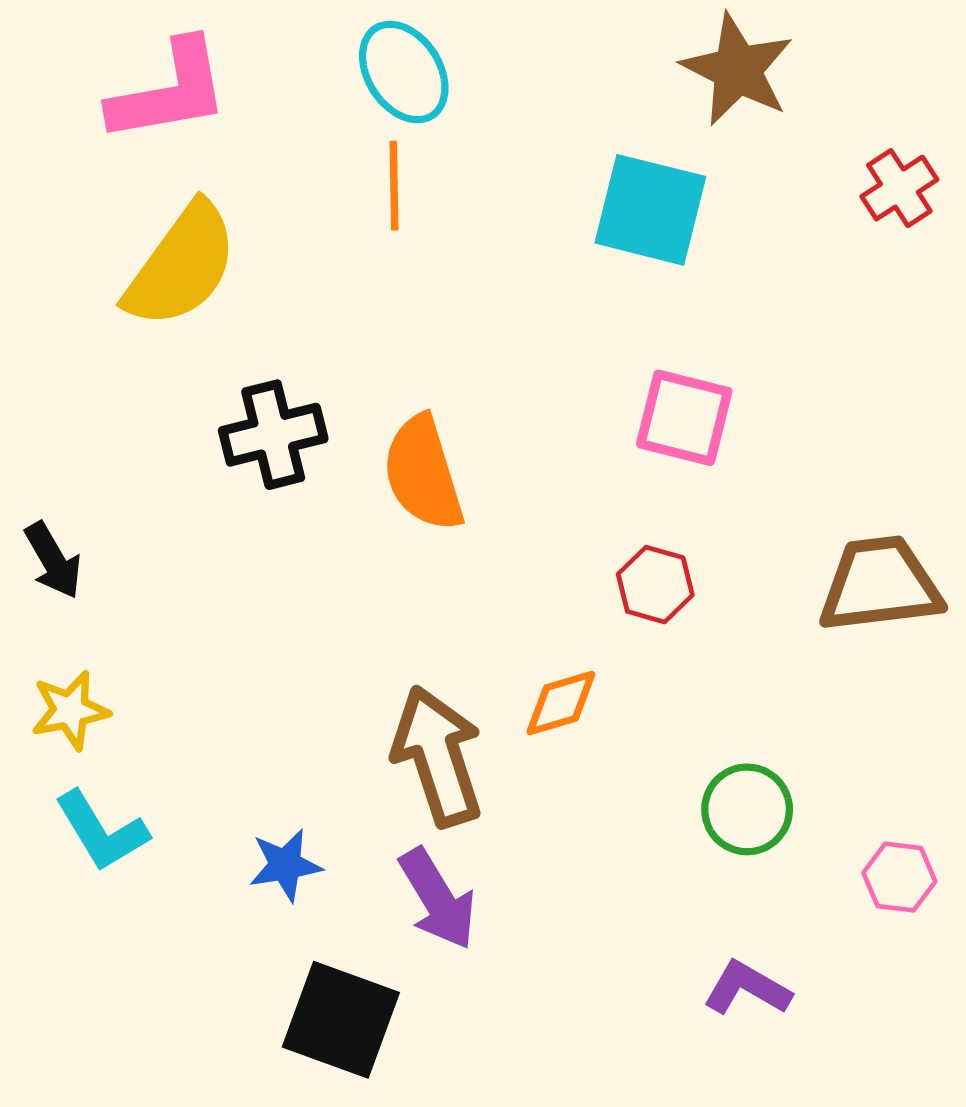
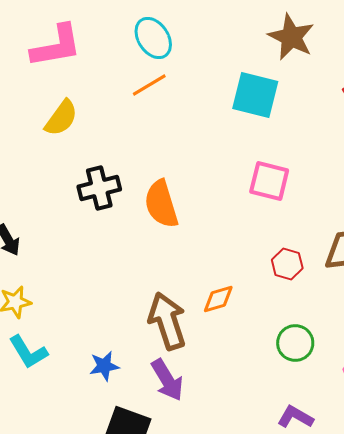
orange line: (394, 186) -> (149, 85), turned 60
yellow semicircle: (181, 265) -> (61, 118), size x0.7
red hexagon: (655, 585) -> (287, 264), moved

